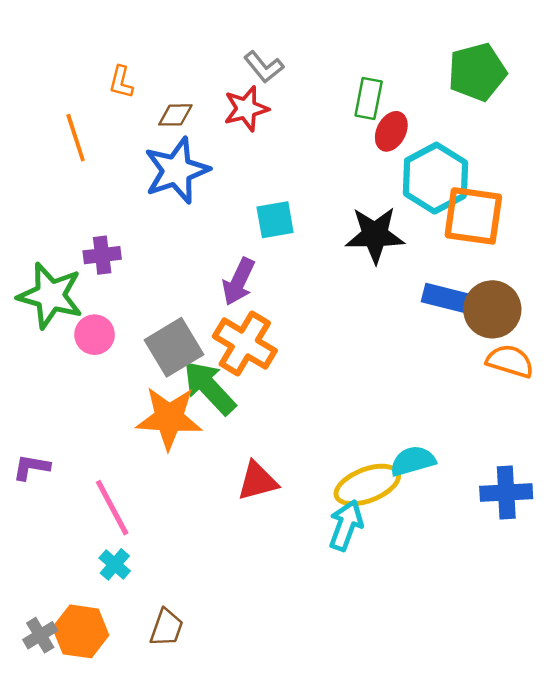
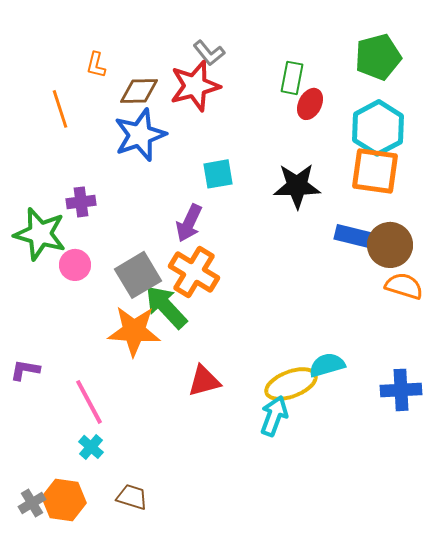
red star: (246, 109) -> (195, 86), size x1.4
brown diamond: (175, 115) -> (139, 91), size x1.4
cyan hexagon: (435, 178) -> (378, 128), moved
brown trapezoid: (167, 628) -> (132, 497), turned -92

